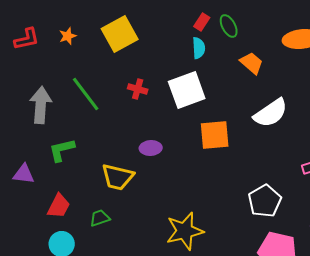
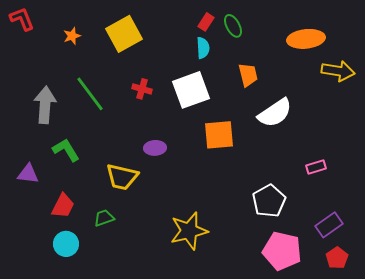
red L-shape: (27, 39) -> (22, 19), moved, turned -100
orange trapezoid: (252, 63) -> (248, 75), moved, turned 35
green L-shape: (62, 150) -> (66, 150), turned 72

